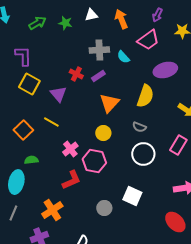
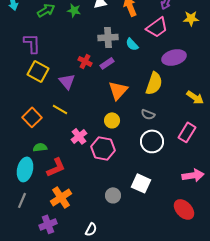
red L-shape: (71, 180) -> (56, 167), moved

